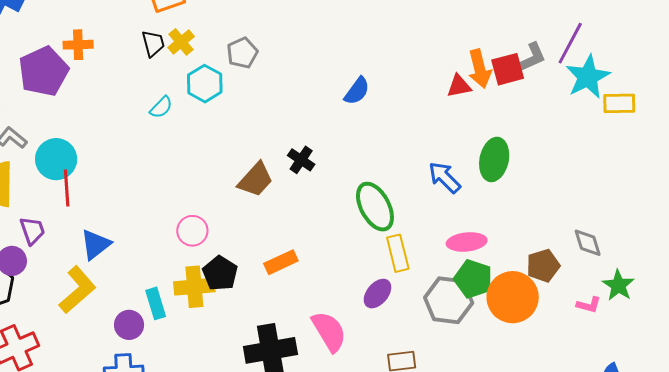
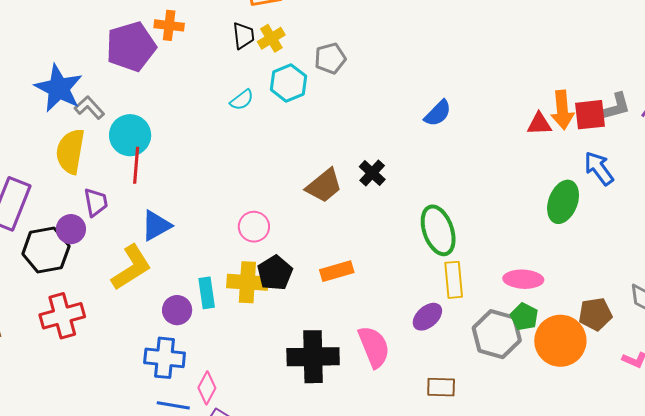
blue arrow: (444, 177) -> (599, 168), moved
green pentagon: (473, 279) -> (524, 317), size x0.7

